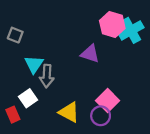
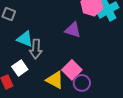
cyan triangle: (34, 64) -> (25, 39), turned -42
pink square: (108, 101) -> (72, 70), moved

